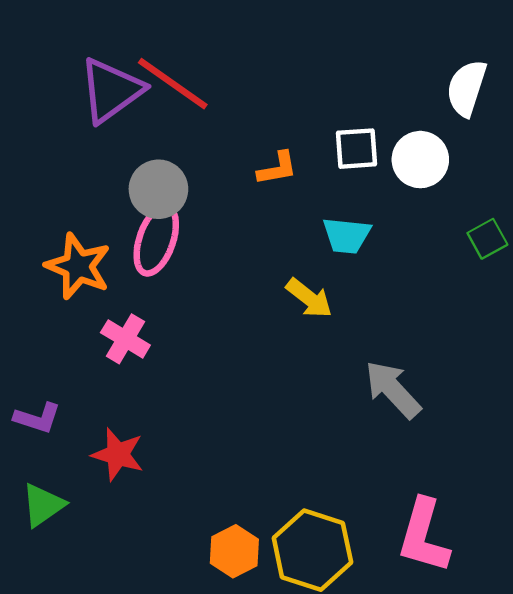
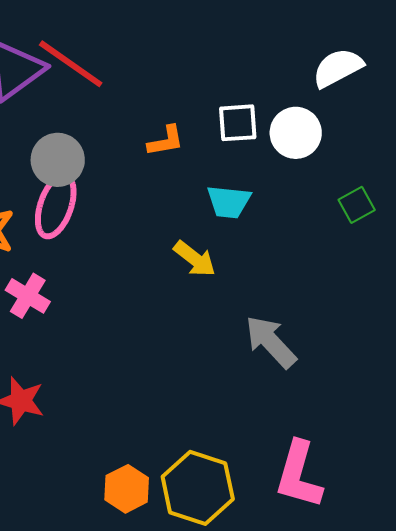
white semicircle: (467, 88) -> (338, 68), turned 44

